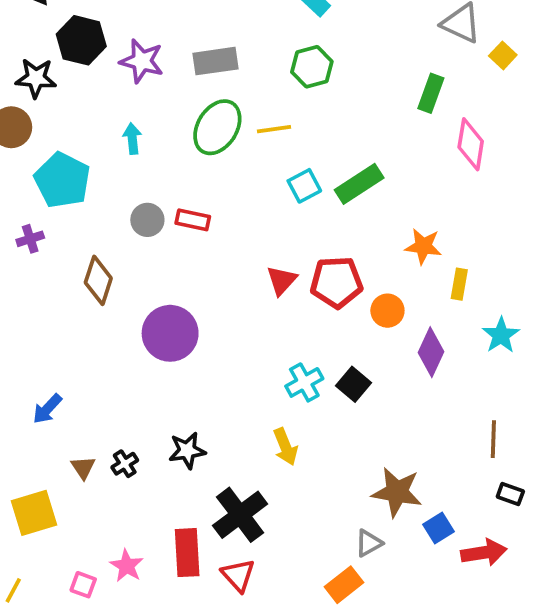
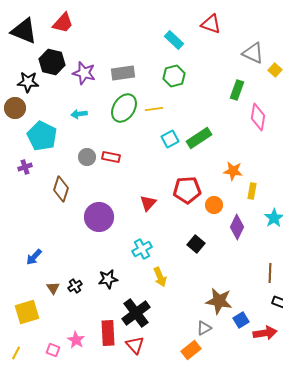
cyan arrow: (132, 139) -> (79, 114), turned -91
red triangle: (282, 280) -> (148, 203), moved
cyan cross: (304, 382) -> (142, 249), moved

